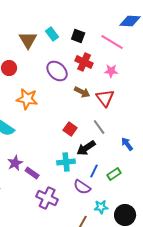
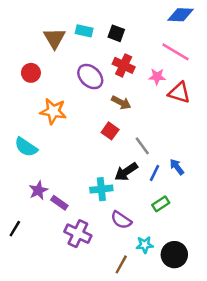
cyan rectangle: (52, 34) -> (84, 31), turned -40
pink line: (112, 42) -> (176, 52), moved
red triangle: (105, 98) -> (179, 93), moved, turned -36
red square: (70, 129) -> (110, 131), moved
blue line: (94, 171) -> (155, 173), moved

